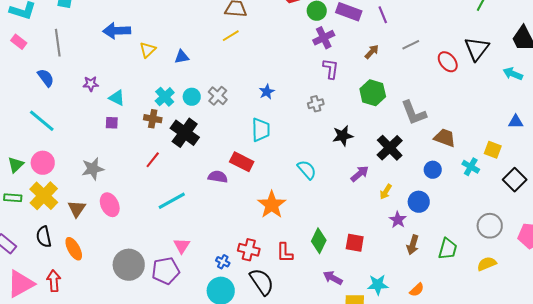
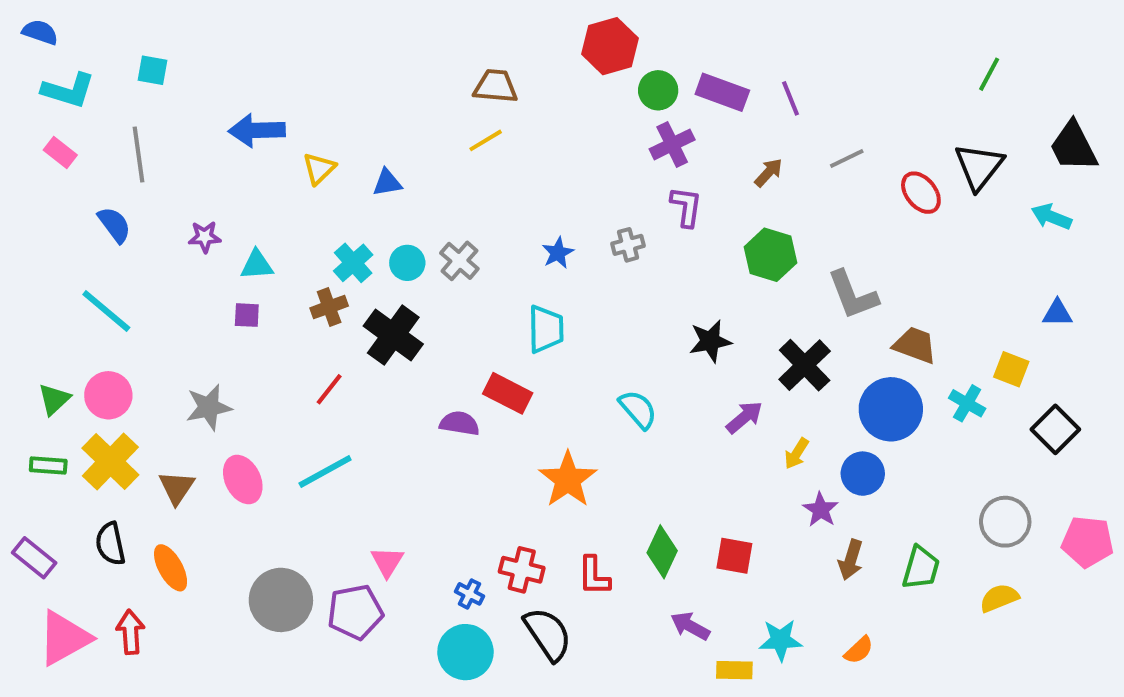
cyan triangle: (117, 98) -> (257, 265), turned -30
gray cross: (316, 104) -> (628, 245), moved
brown cross: (153, 119) -> (329, 307), turned -30
blue circle: (433, 170) -> (891, 409), size x1.8
cyan line: (172, 201) -> (325, 472), moved

